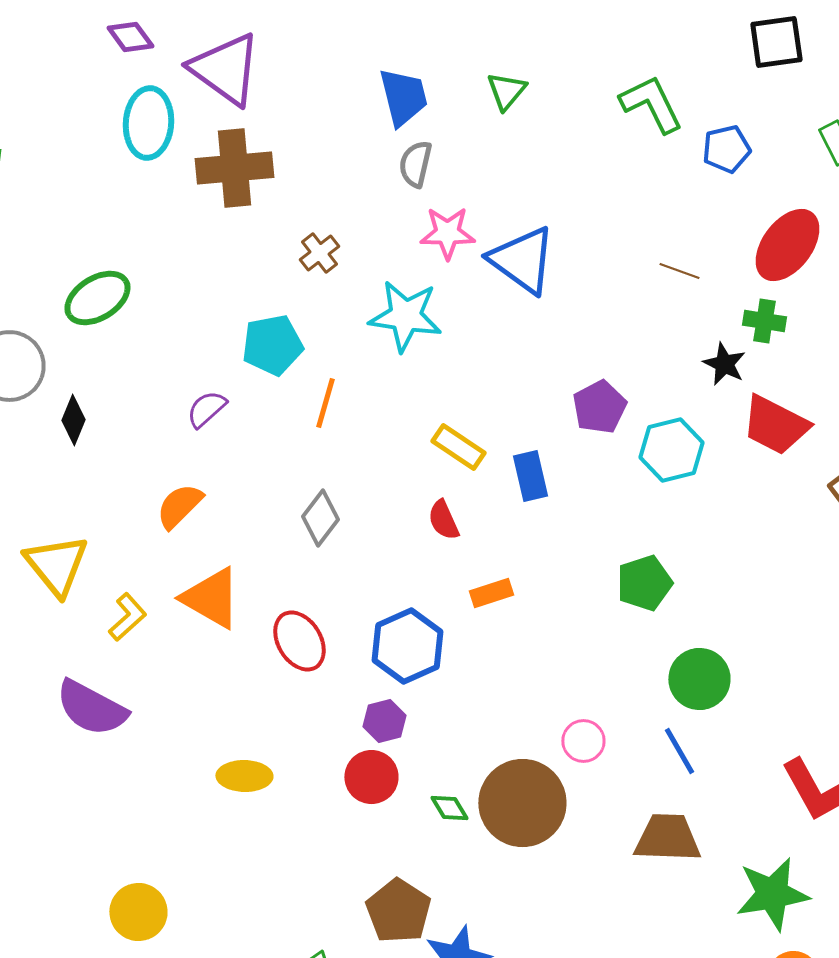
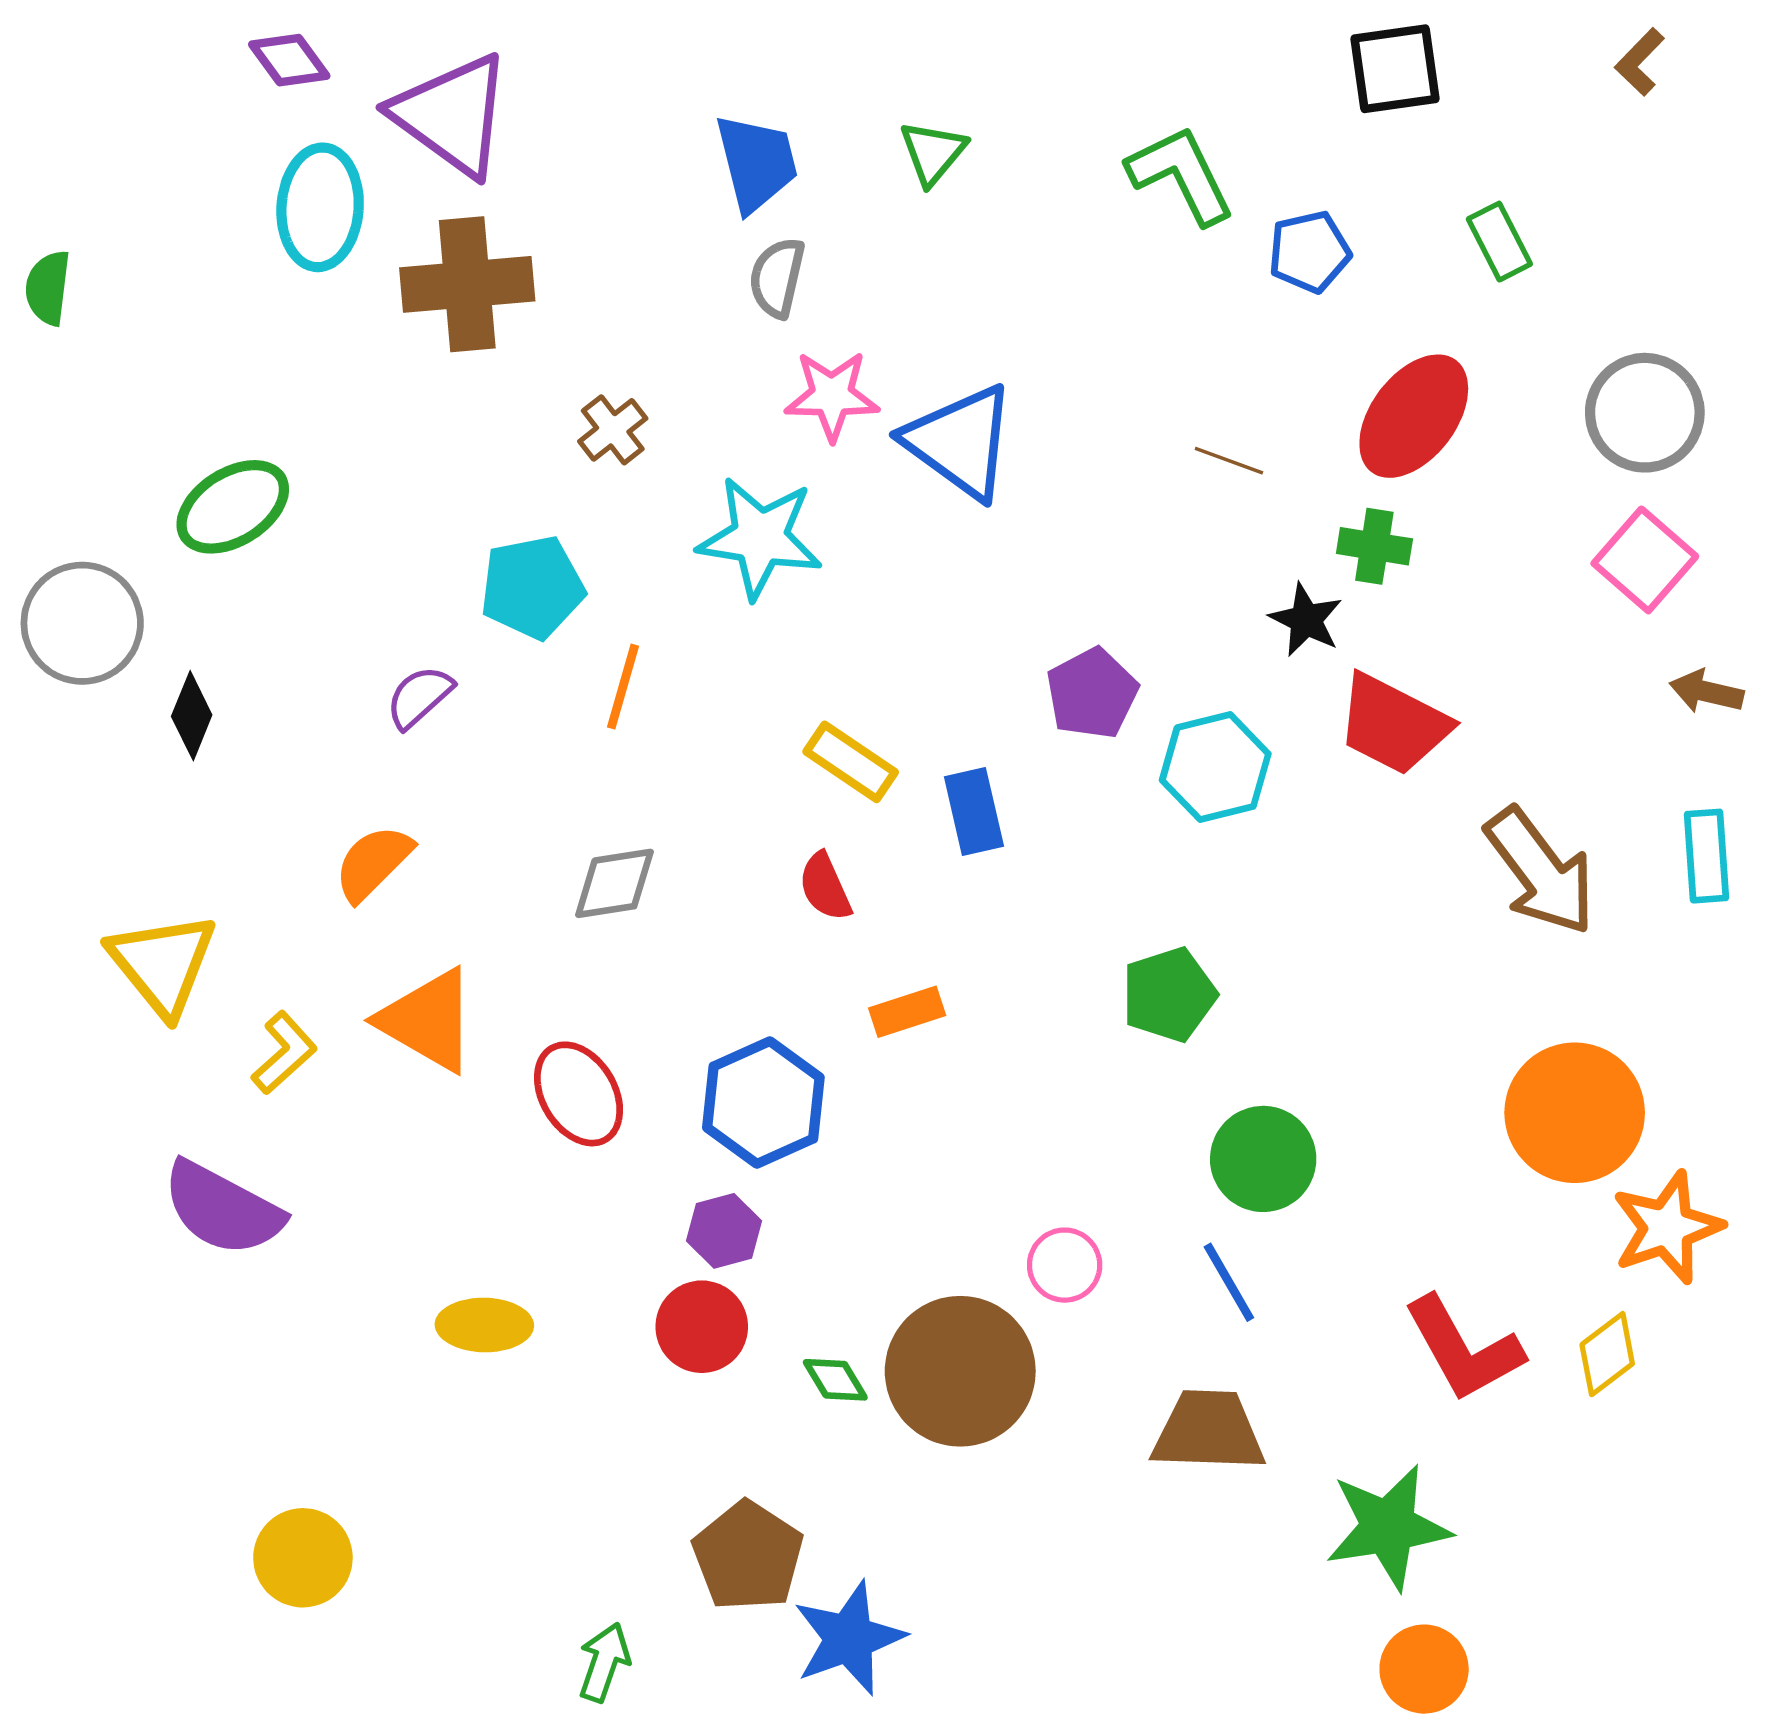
gray diamond: (320, 518) -> (614, 883), turned 44

